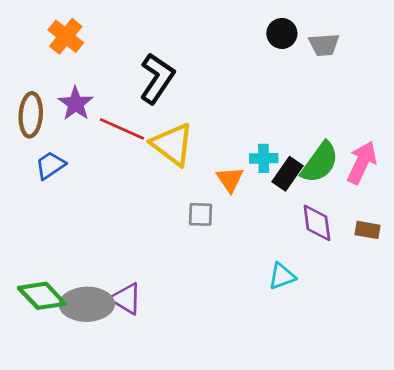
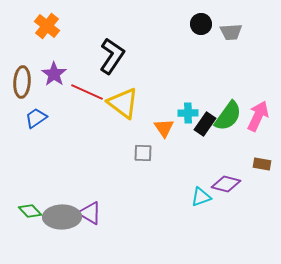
purple diamond: (317, 223) -> (226, 184), moved, turned -68
green diamond: (42, 296) -> (30, 211), size x0.7

